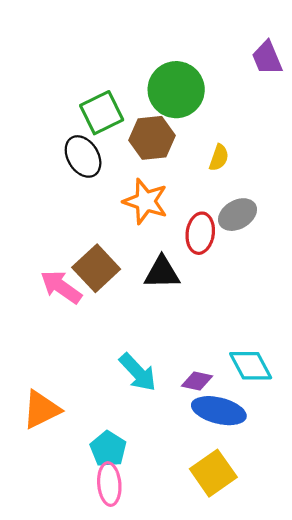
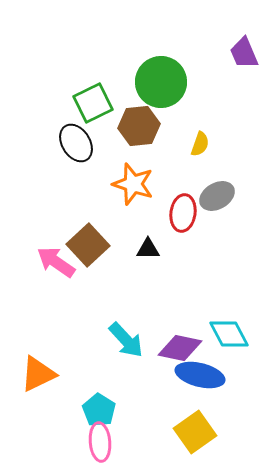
black triangle: (162, 273) -> (148, 249), size x0.7
purple diamond: (197, 381) -> (180, 348), size x1.5

